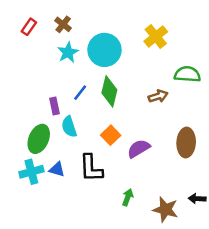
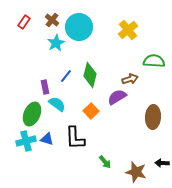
cyan circle: (104, 50) -> (79, 27), moved
cyan semicircle: (69, 127) -> (57, 104), turned 144
purple semicircle: (139, 149) -> (117, 97), moved
green arrow: (128, 197) -> (105, 162), turned 120

